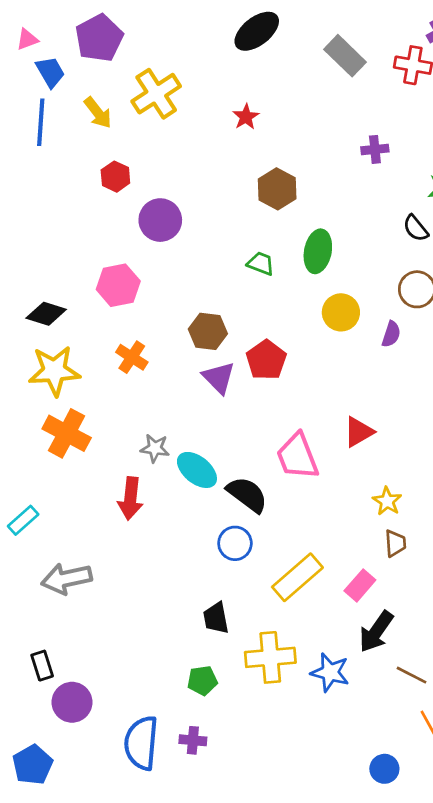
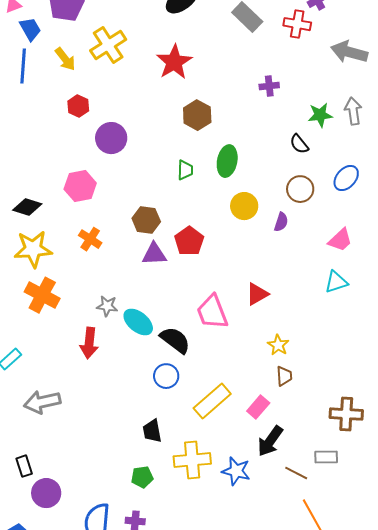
red star: (246, 117) -> (174, 62), size x1.8
green trapezoid: (261, 264) -> (185, 170), turned 70
purple triangle: (219, 378) -> (154, 254), turned -48

